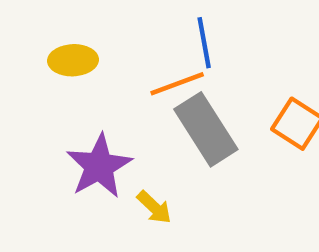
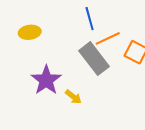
orange line: (177, 84) -> (108, 38), moved

